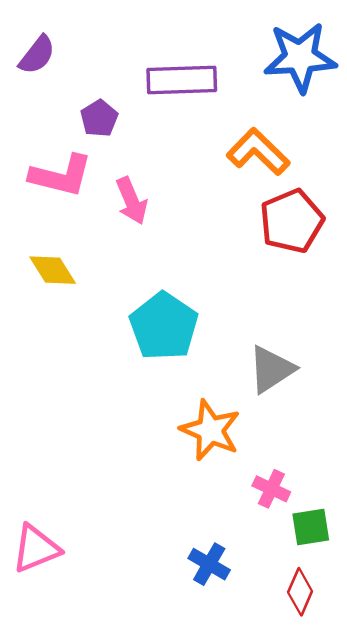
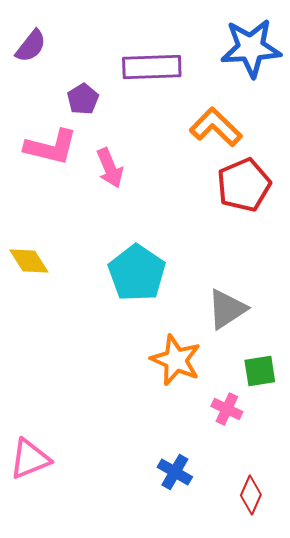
yellow diamond: (53, 270) -> (29, 261), moved
green square: (311, 527) -> (260, 371), moved

